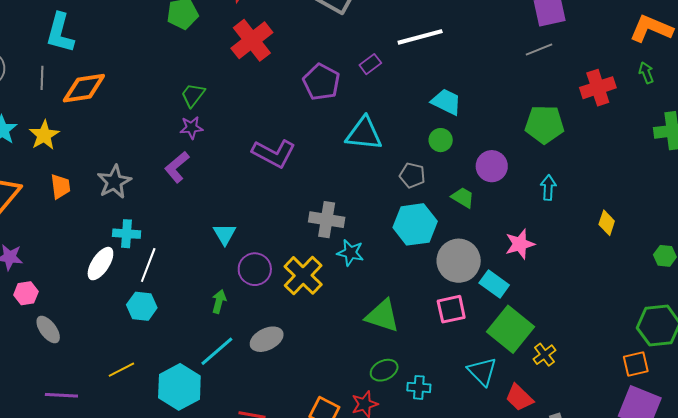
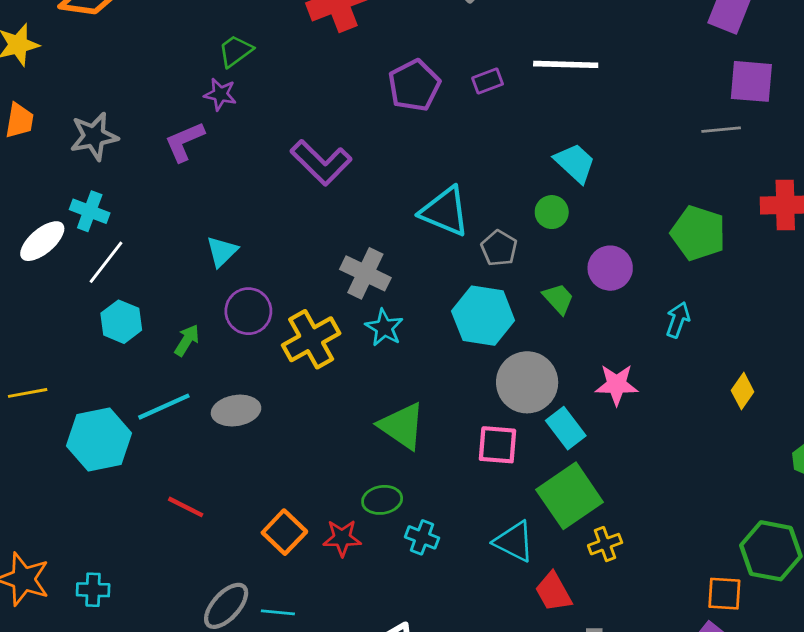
cyan triangle: (364, 134) -> (445, 211), moved
cyan hexagon: (142, 306) -> (121, 322), moved
cyan triangle: (482, 371) -> (514, 542), turned -36

